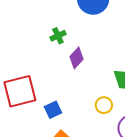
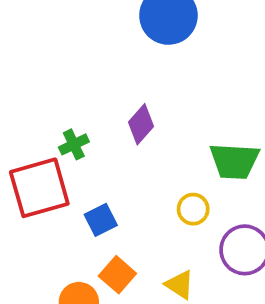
green cross: (58, 36) -> (74, 144), moved

